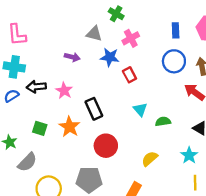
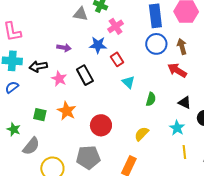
blue rectangle: (176, 30) -> (155, 16), size x1.6
gray triangle: (94, 34) -> (81, 14), moved
black arrow: (36, 87) -> (38, 66), moved
black rectangle: (94, 109) -> (85, 75), moved
cyan triangle: (140, 110) -> (128, 82), moved
green semicircle: (163, 121) -> (151, 99), turned 120

